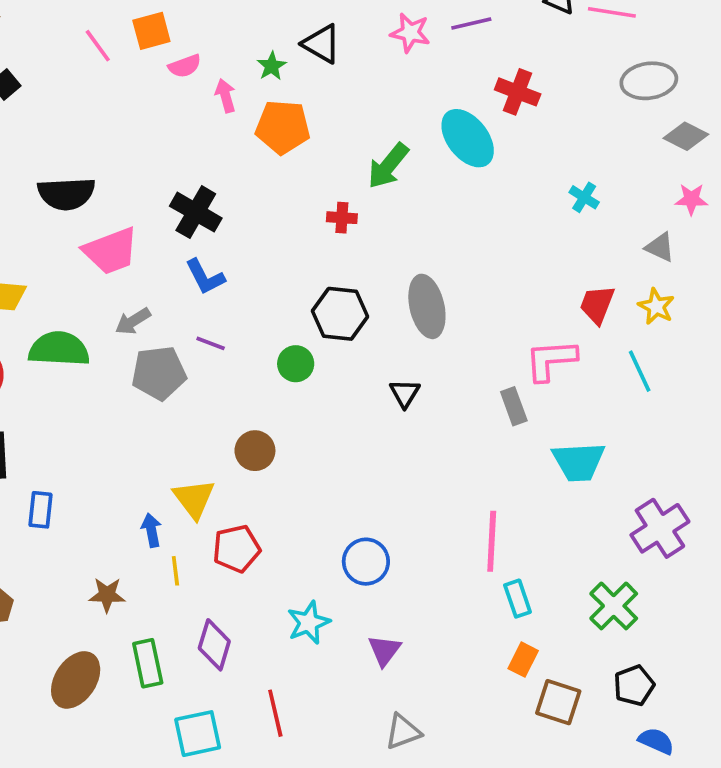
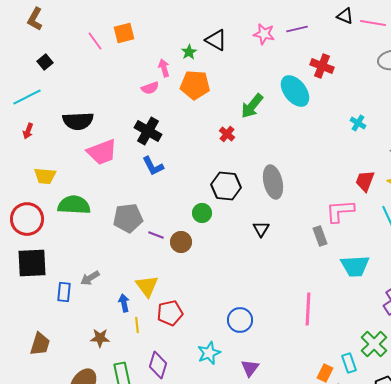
pink semicircle: (185, 66) -> (150, 88), moved
red cross: (342, 218) -> (227, 134), turned 35
gray arrow: (133, 321) -> (90, 278), moved
purple line: (211, 343) -> (156, 235), moved
brown circle: (255, 451) -> (181, 242), moved
cyan rectangle: (518, 599) -> (349, 363), moved

